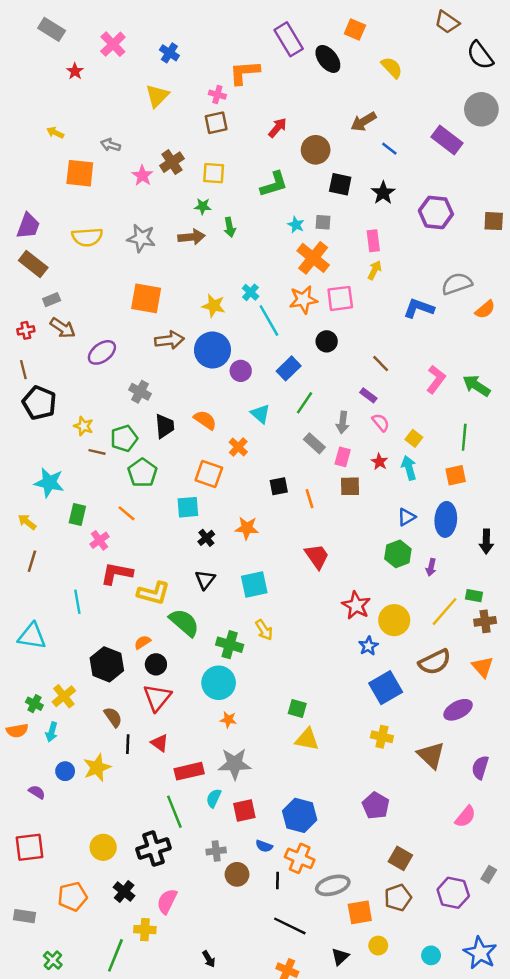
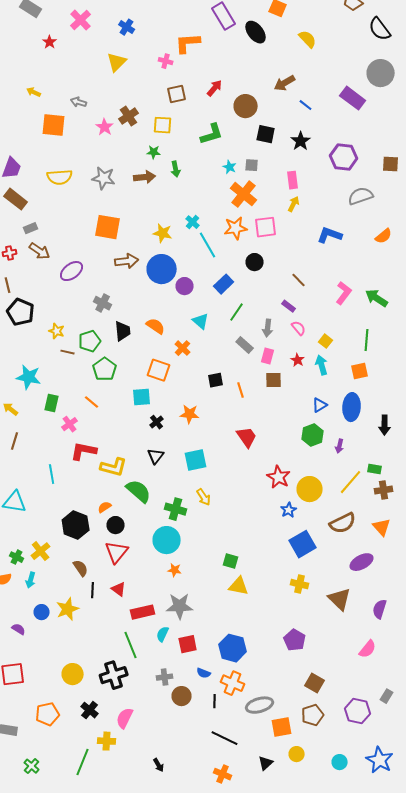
brown square: (216, 123) -> (177, 94), moved
gray semicircle: (457, 284) -> (361, 196), moved

